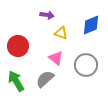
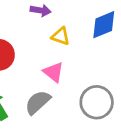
gray circle: (86, 65) -> (97, 102), moved

